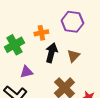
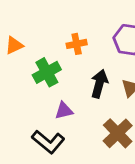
orange cross: (41, 33) -> (77, 44), moved

